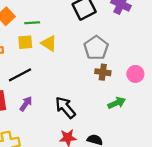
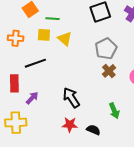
brown cross: (103, 72) -> (109, 71), turned 32
green arrow: (117, 103) -> (114, 111), moved, turned 84
purple arrow: (26, 104) -> (32, 98), moved

